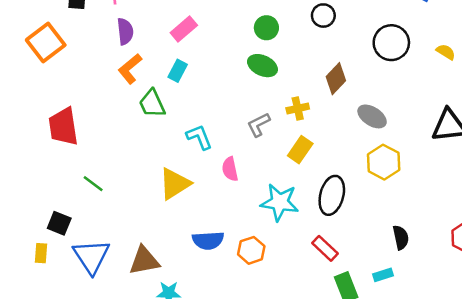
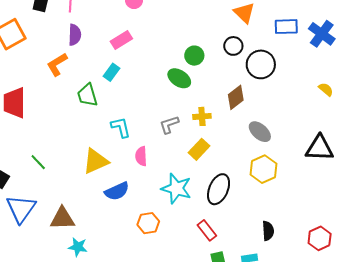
green circle: (266, 28) -> (194, 56), moved
black circle: (391, 43) -> (261, 64), moved
orange L-shape: (130, 69) -> (57, 64), moved
green line: (93, 184) -> (38, 162), moved
blue semicircle: (208, 240) -> (117, 191), moved, turned -30

